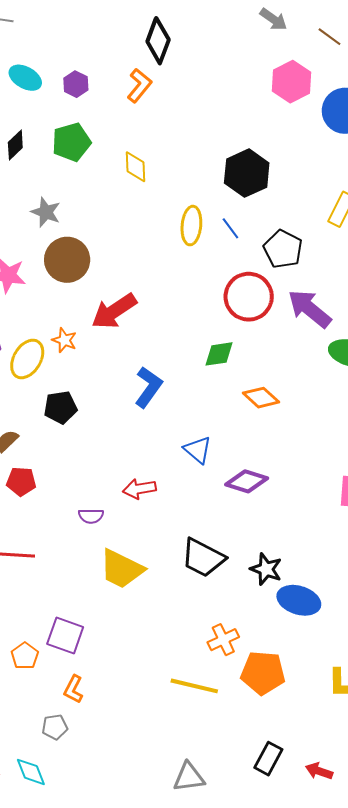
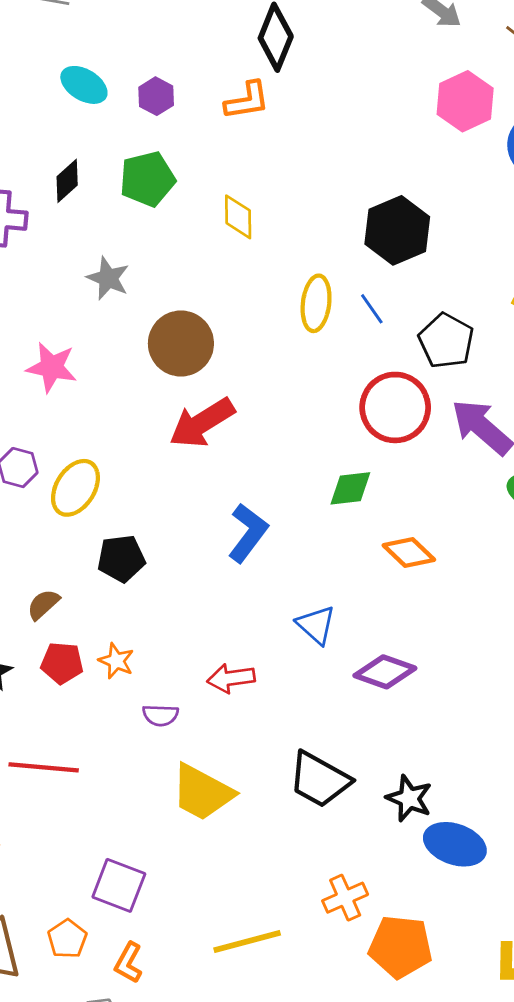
orange L-shape: (139, 85) -> (247, 101), turned 40
brown circle: (67, 260) -> (181, 344), moved
orange star: (64, 340) -> (116, 661), moved
orange pentagon: (25, 656) -> (67, 939), moved
yellow line: (194, 686) -> (247, 941), moved, turned -30

